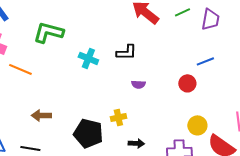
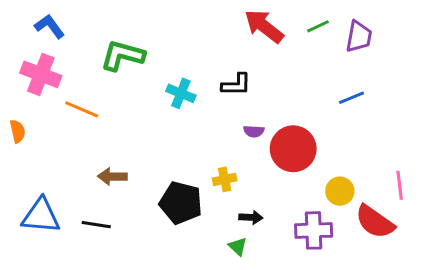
red circle: (187, 83) -> (293, 149), moved, size x1.8

